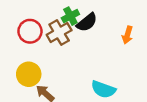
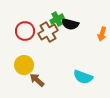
black semicircle: (87, 22) -> (70, 24), turned 54

